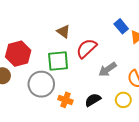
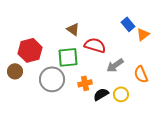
red semicircle: (87, 48) -> (95, 45), turned 60
orange cross: (65, 100) -> (85, 83), moved, turned -32
yellow circle: (123, 100) -> (121, 94), moved

